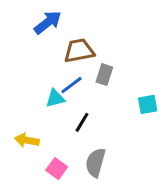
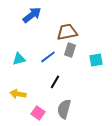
brown trapezoid: (79, 51) -> (67, 32), moved
cyan triangle: (55, 98) -> (19, 59), moved
cyan square: (148, 104) -> (96, 60), moved

